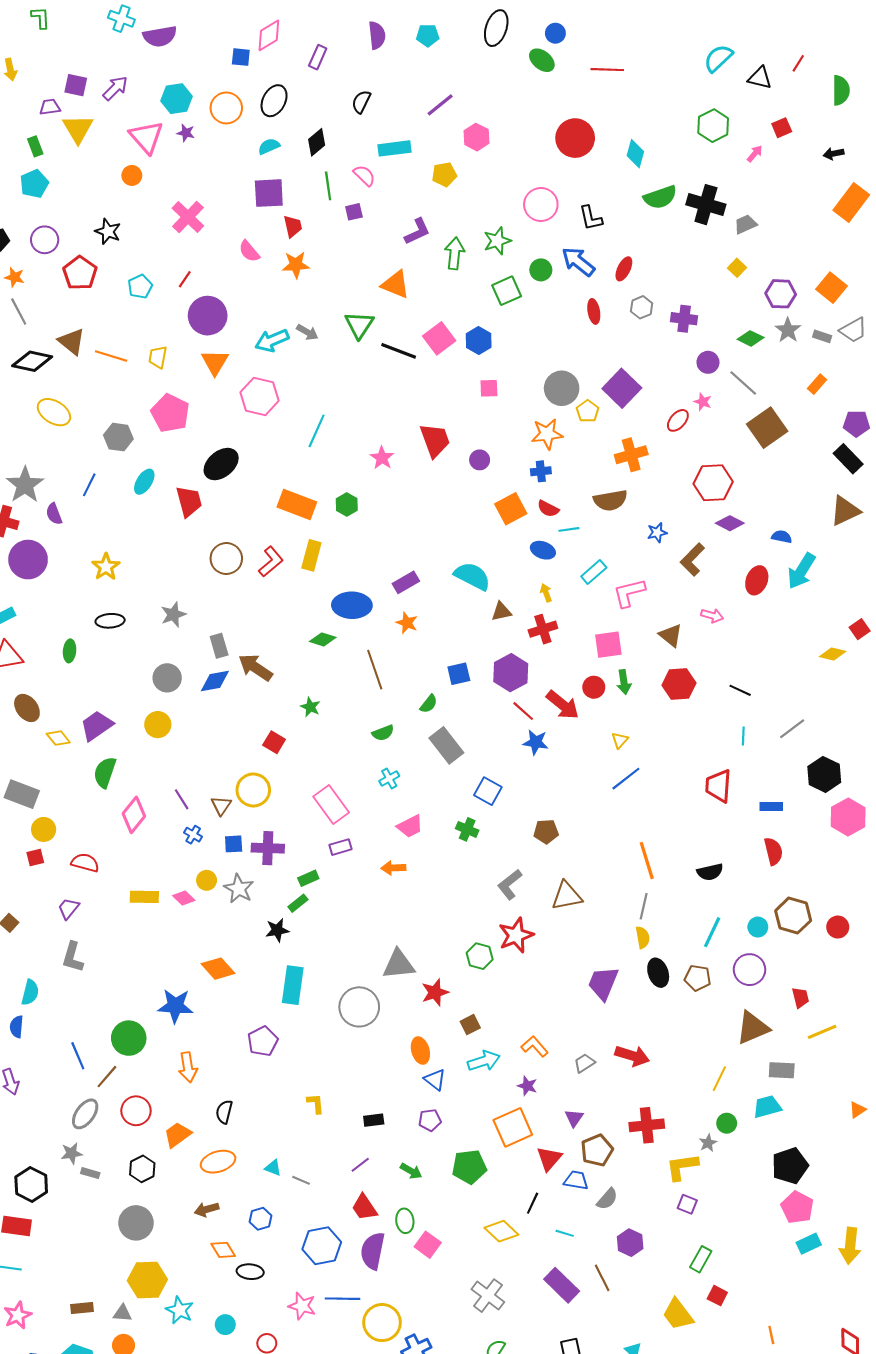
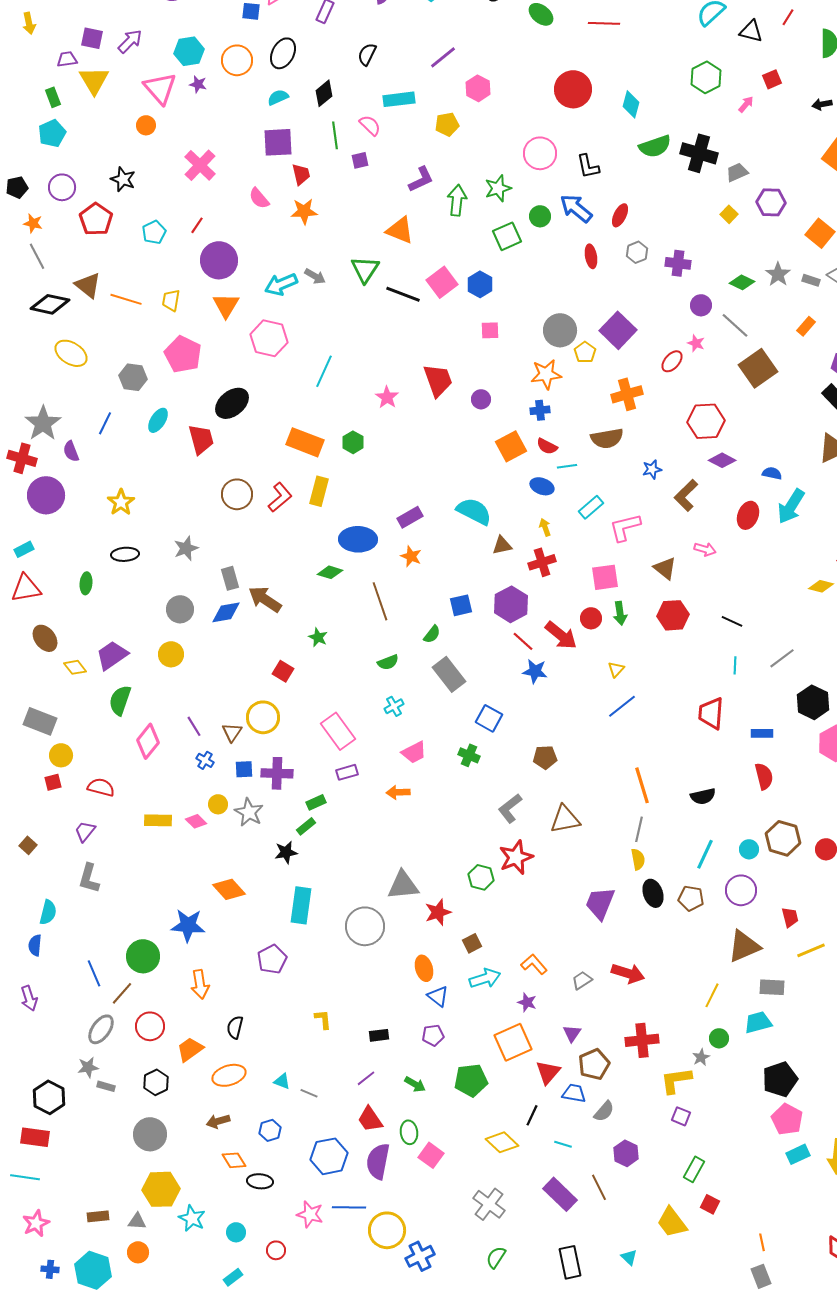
purple hexagon: (781, 294) -> (771, 202), moved

